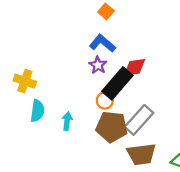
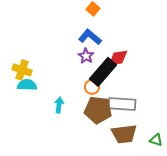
cyan semicircle: (37, 111) -> (27, 85), moved, turned -96
gray rectangle: (139, 120) -> (122, 104), turned 52

